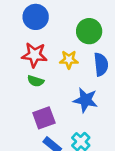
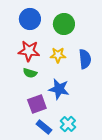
green circle: (89, 31) -> (64, 24), moved
blue star: (86, 100) -> (59, 89), moved

